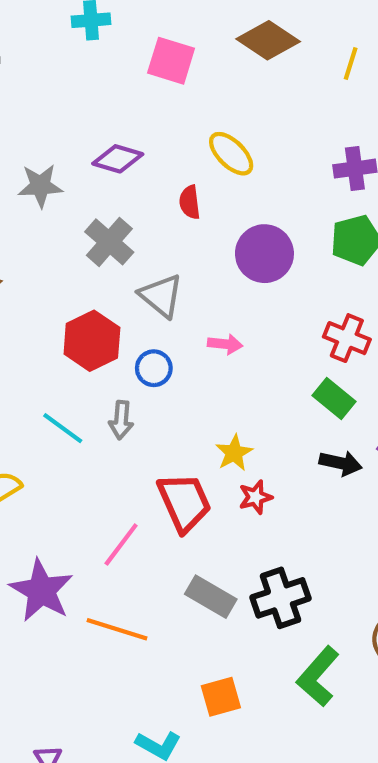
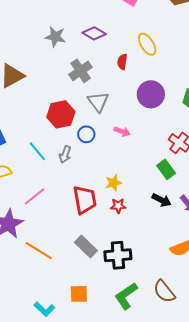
pink line: (121, 544) -> (35, 196), moved

